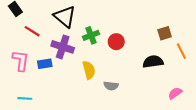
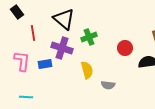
red line: (32, 31) -> (33, 33), turned 49
red circle: (116, 42) -> (125, 48), moved

